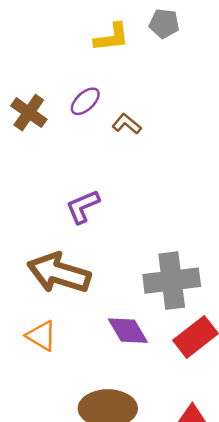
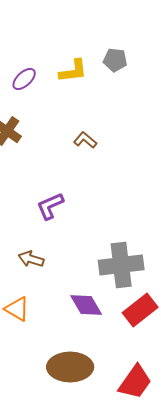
purple ellipse: (85, 101) -> (24, 79), moved
brown arrow: (59, 273) -> (31, 259), size x0.5

